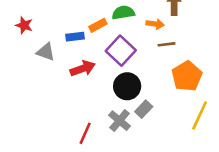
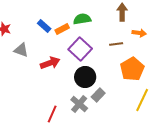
orange arrow: (155, 24) -> (139, 33), moved
blue rectangle: (75, 37) -> (44, 26), moved, turned 48

